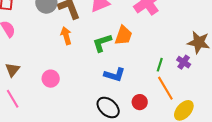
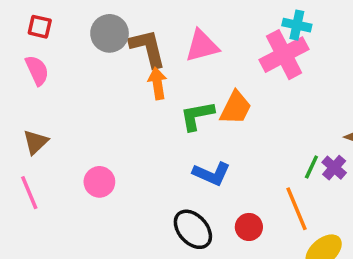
orange arrow: (66, 36) -> (157, 83), moved
green line: (160, 65) -> (311, 167), moved
pink circle: (51, 79) -> (99, 182), moved

